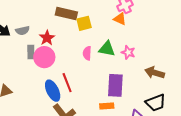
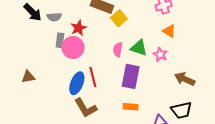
orange triangle: (120, 19) -> (169, 31), moved
yellow square: (84, 23) -> (119, 18), turned -35
purple rectangle: (115, 85) -> (131, 76), moved
blue ellipse: (53, 91) -> (77, 83), turned 40

